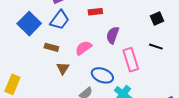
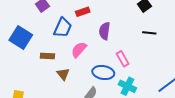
blue trapezoid: (60, 20) -> (63, 28), moved
pink rectangle: (131, 60) -> (123, 59), moved, size x0.7

